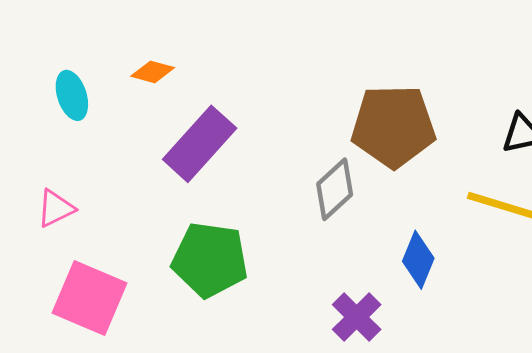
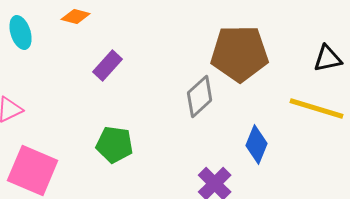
purple rectangle: (200, 144) -> (108, 66), size x0.6
green pentagon: (210, 260) -> (115, 144), size x0.7

